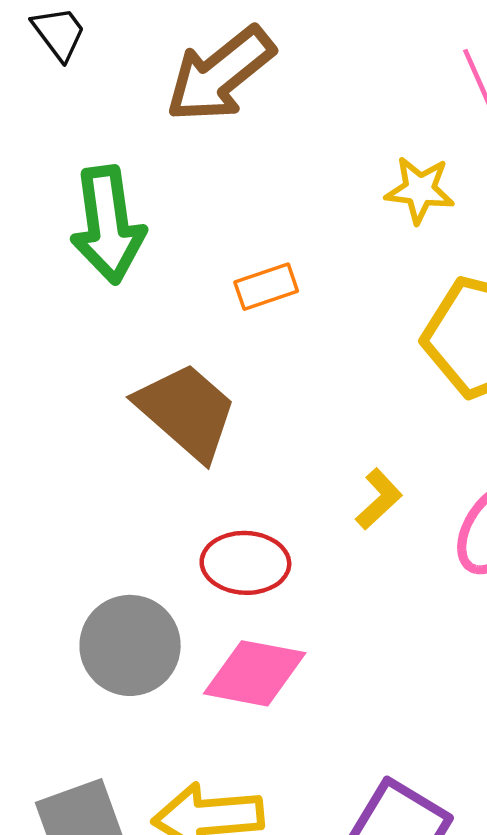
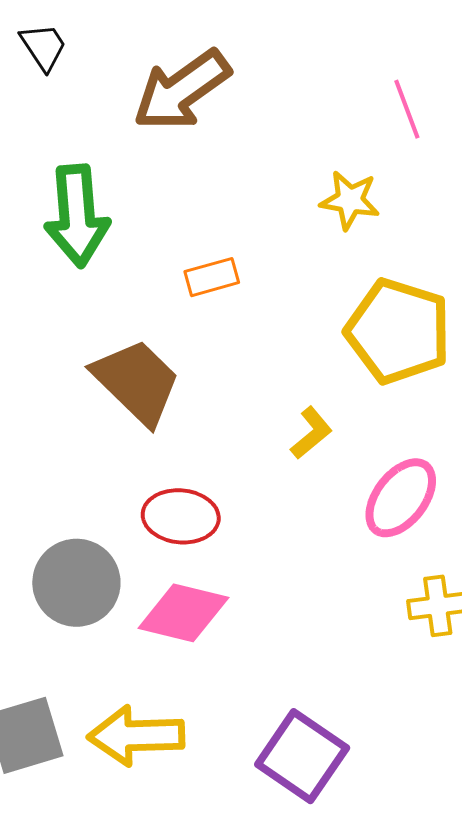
yellow L-shape: (379, 499) -> (311, 433), moved

